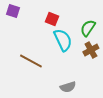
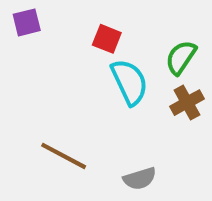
purple square: (13, 11) -> (27, 22), turned -32
brown line: (31, 61) -> (64, 156), moved

